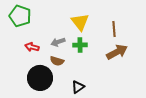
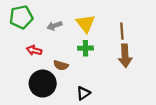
green pentagon: (20, 16) -> (21, 17), turned -30
gray arrow: (58, 42) -> (54, 26), moved
brown arrow: (117, 52) -> (125, 56), turned 115

